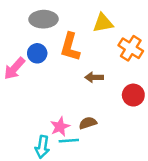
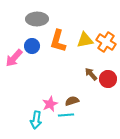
yellow triangle: (103, 23) -> (85, 40), moved
brown arrow: (94, 77) -> (91, 74), moved, turned 48
cyan line: (69, 141) -> (66, 115), moved

